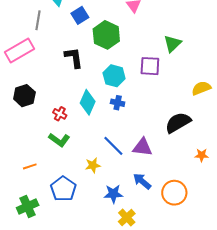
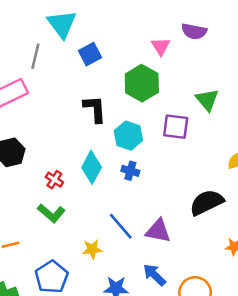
green hexagon: (106, 35) -> (142, 83), moved
green triangle: (172, 44) -> (207, 100), turned -30
black L-shape: (74, 58) -> (95, 109), moved

